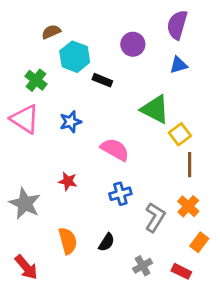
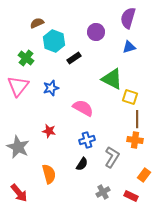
black rectangle: (102, 80) -> (74, 58), turned -56
pink triangle: (25, 119) -> (18, 86), turned 35
yellow square: (180, 134) -> (130, 97), turned -35
orange cross: (188, 206) -> (135, 140), moved, turned -35
black semicircle: (107, 242) -> (82, 164), moved

